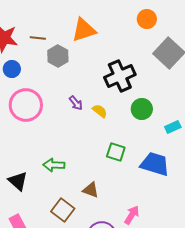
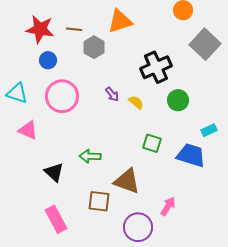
cyan rectangle: (173, 127) -> (209, 130), moved
brown triangle: (91, 190) -> (127, 181), size x1.6
brown square: (63, 210) -> (99, 201), turned -30

